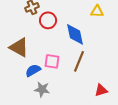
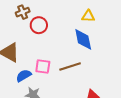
blue diamond: (75, 34) -> (83, 39), moved
brown line: (79, 61) -> (70, 67), turned 50

